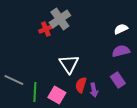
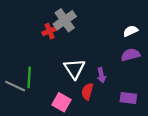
purple rectangle: (118, 80) -> (128, 98), moved, turned -49
purple arrow: (94, 90) -> (101, 75), moved
green line: (35, 92) -> (29, 77), moved

